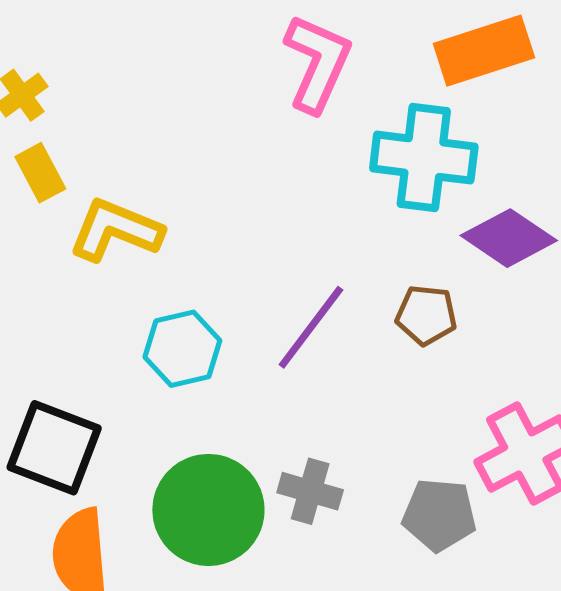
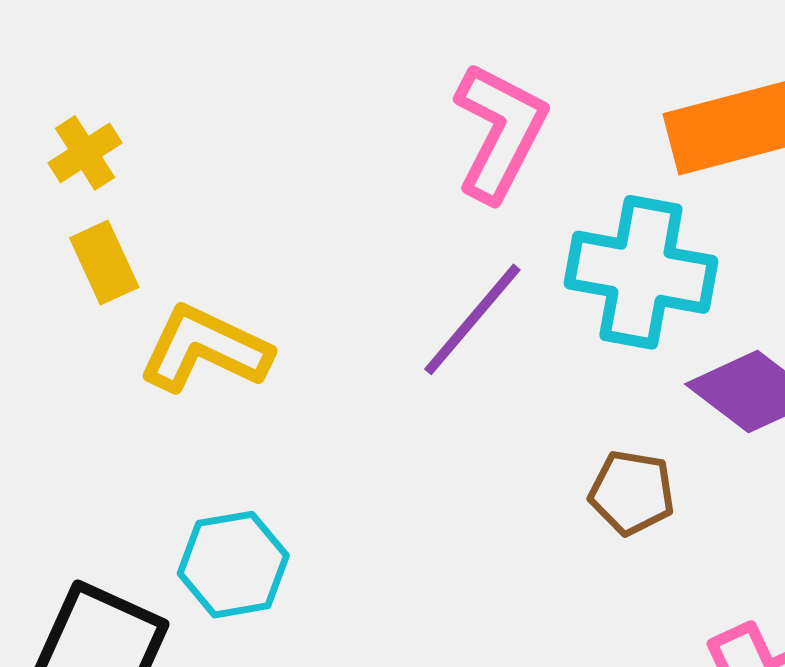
purple line: (311, 327) -> (472, 319), moved
cyan hexagon: (182, 349) -> (233, 565), moved

